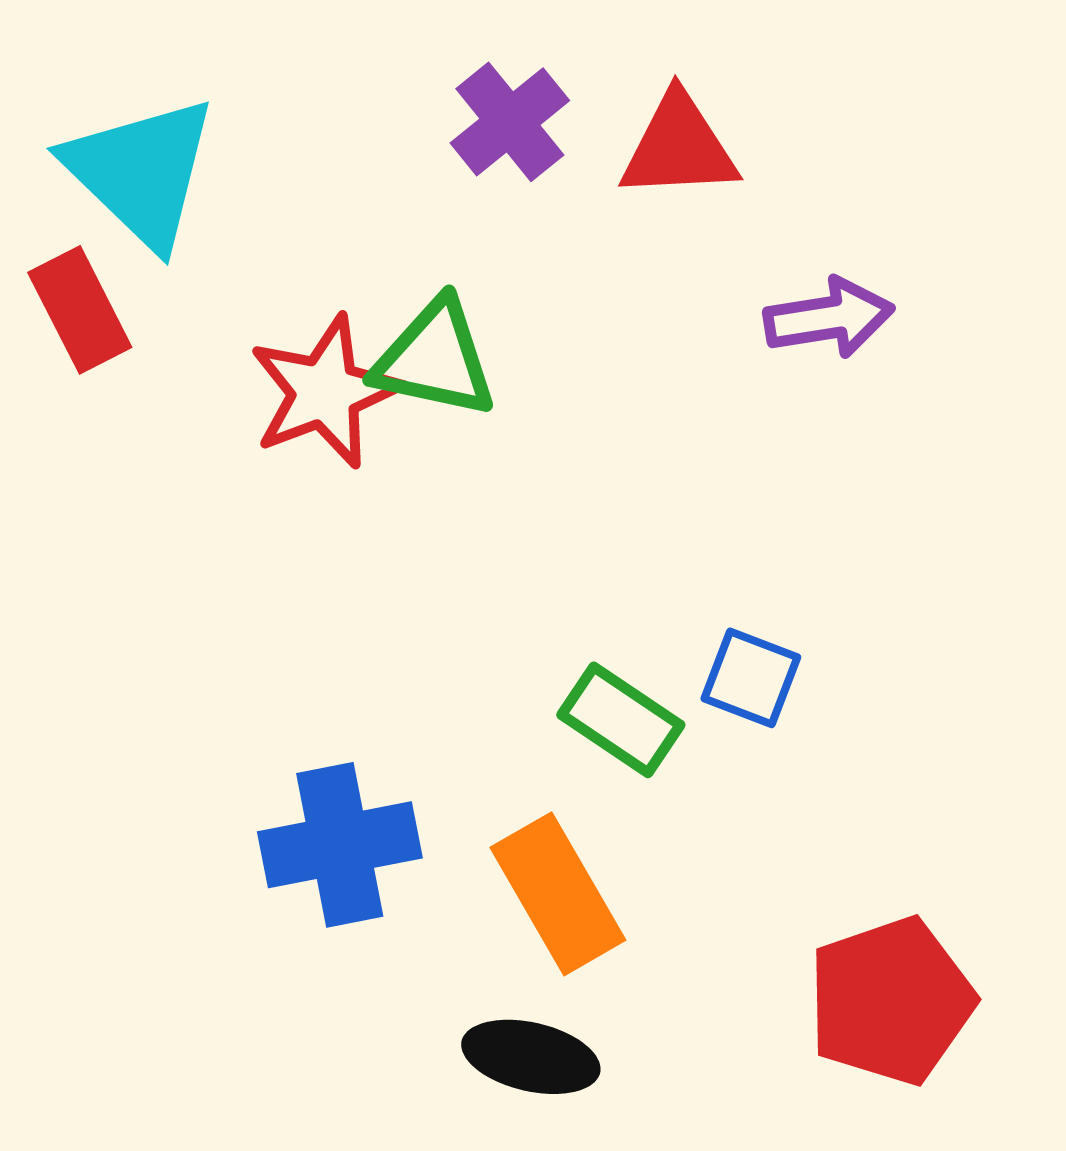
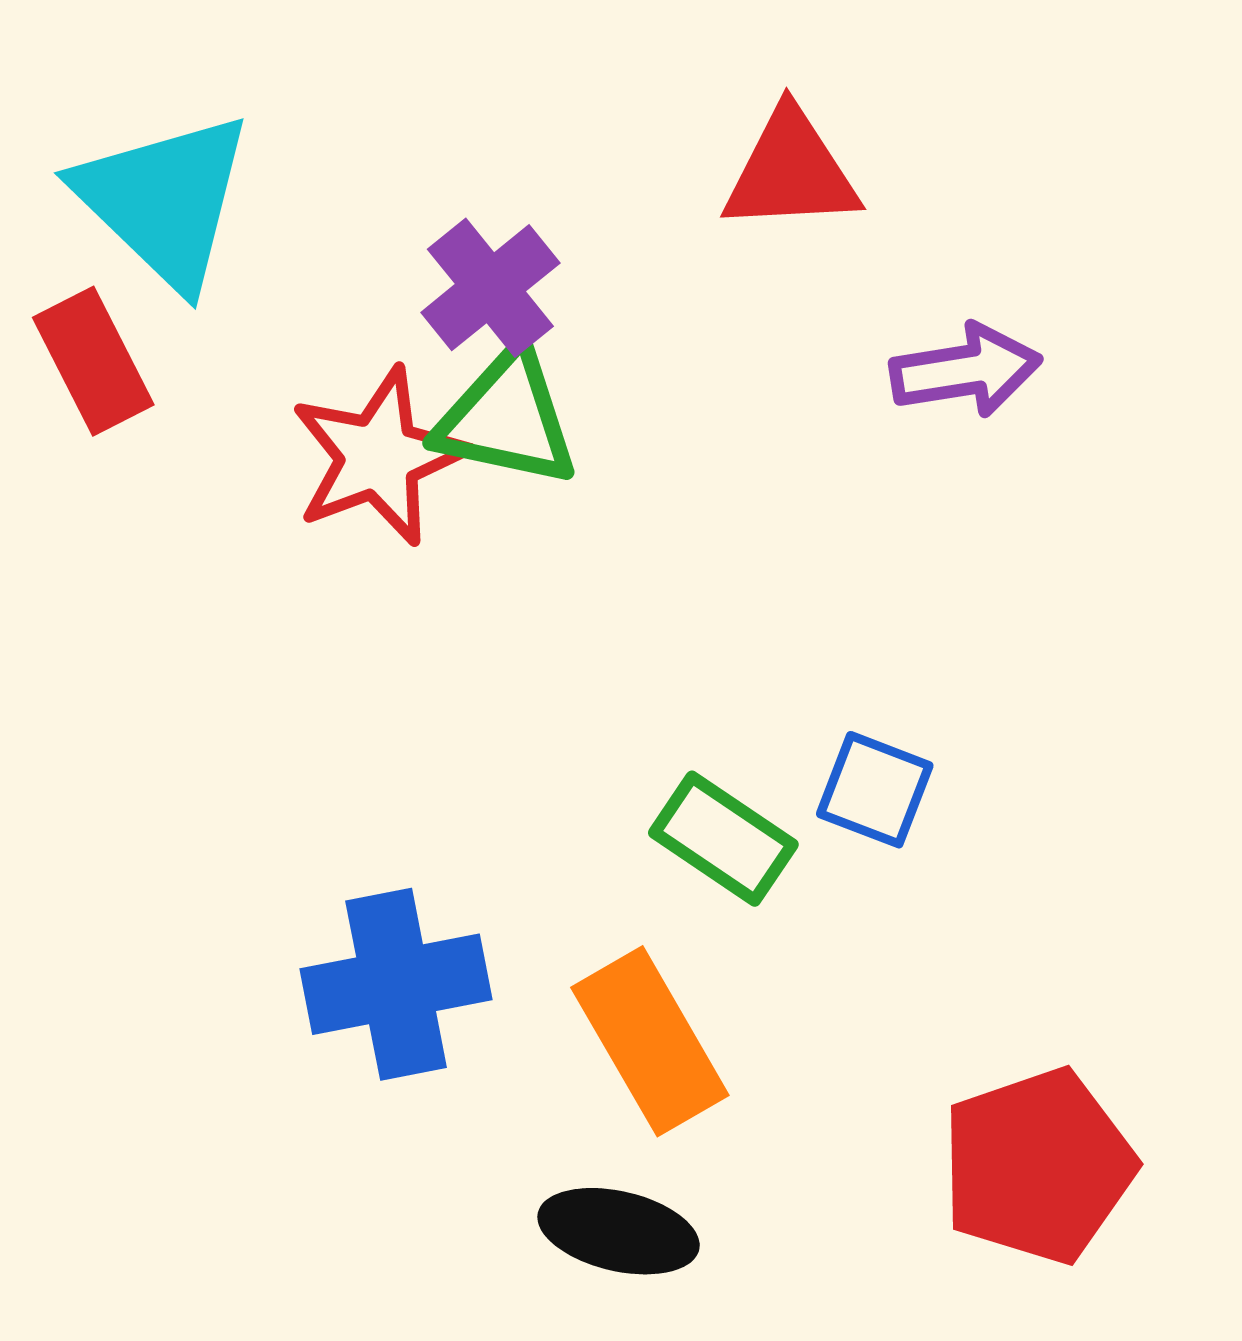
purple cross: (510, 122) -> (490, 288), moved

